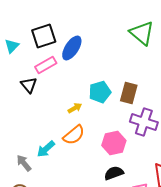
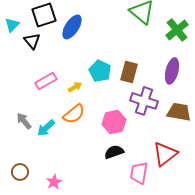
pink rectangle: (46, 65) -> (46, 81), moved
black triangle: (29, 85) -> (32, 41), moved
cyan pentagon: (100, 92) -> (100, 71), turned -30
gray arrow: (24, 163) -> (24, 121), moved

